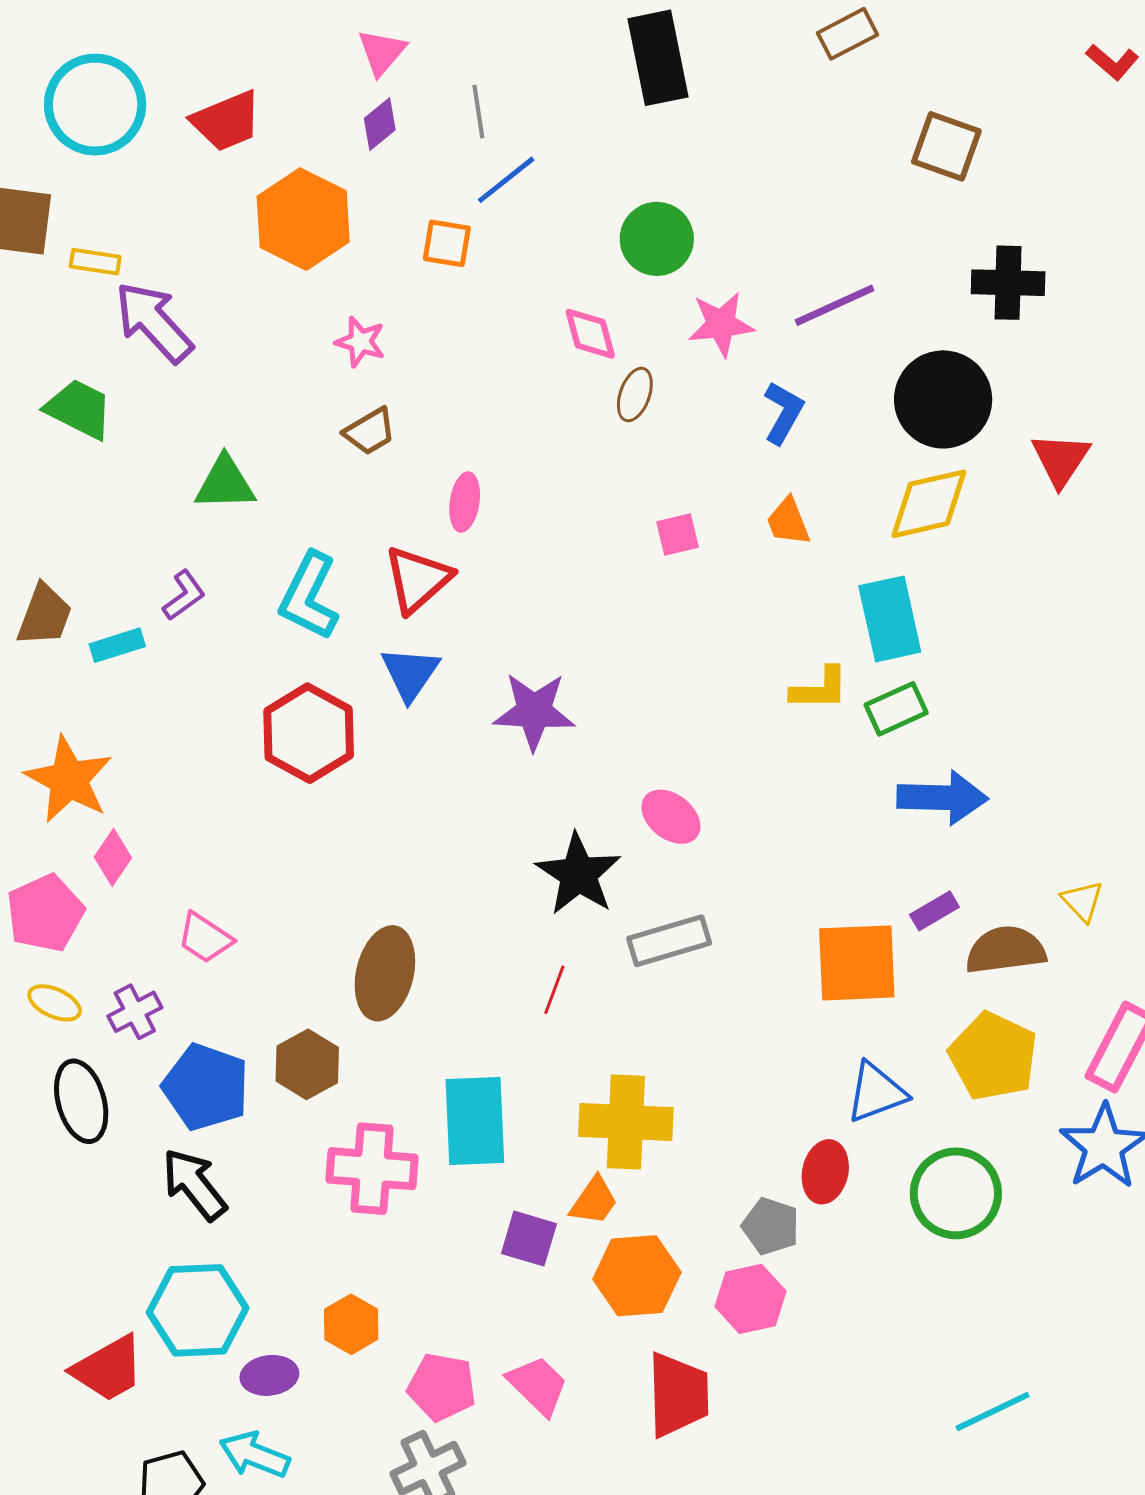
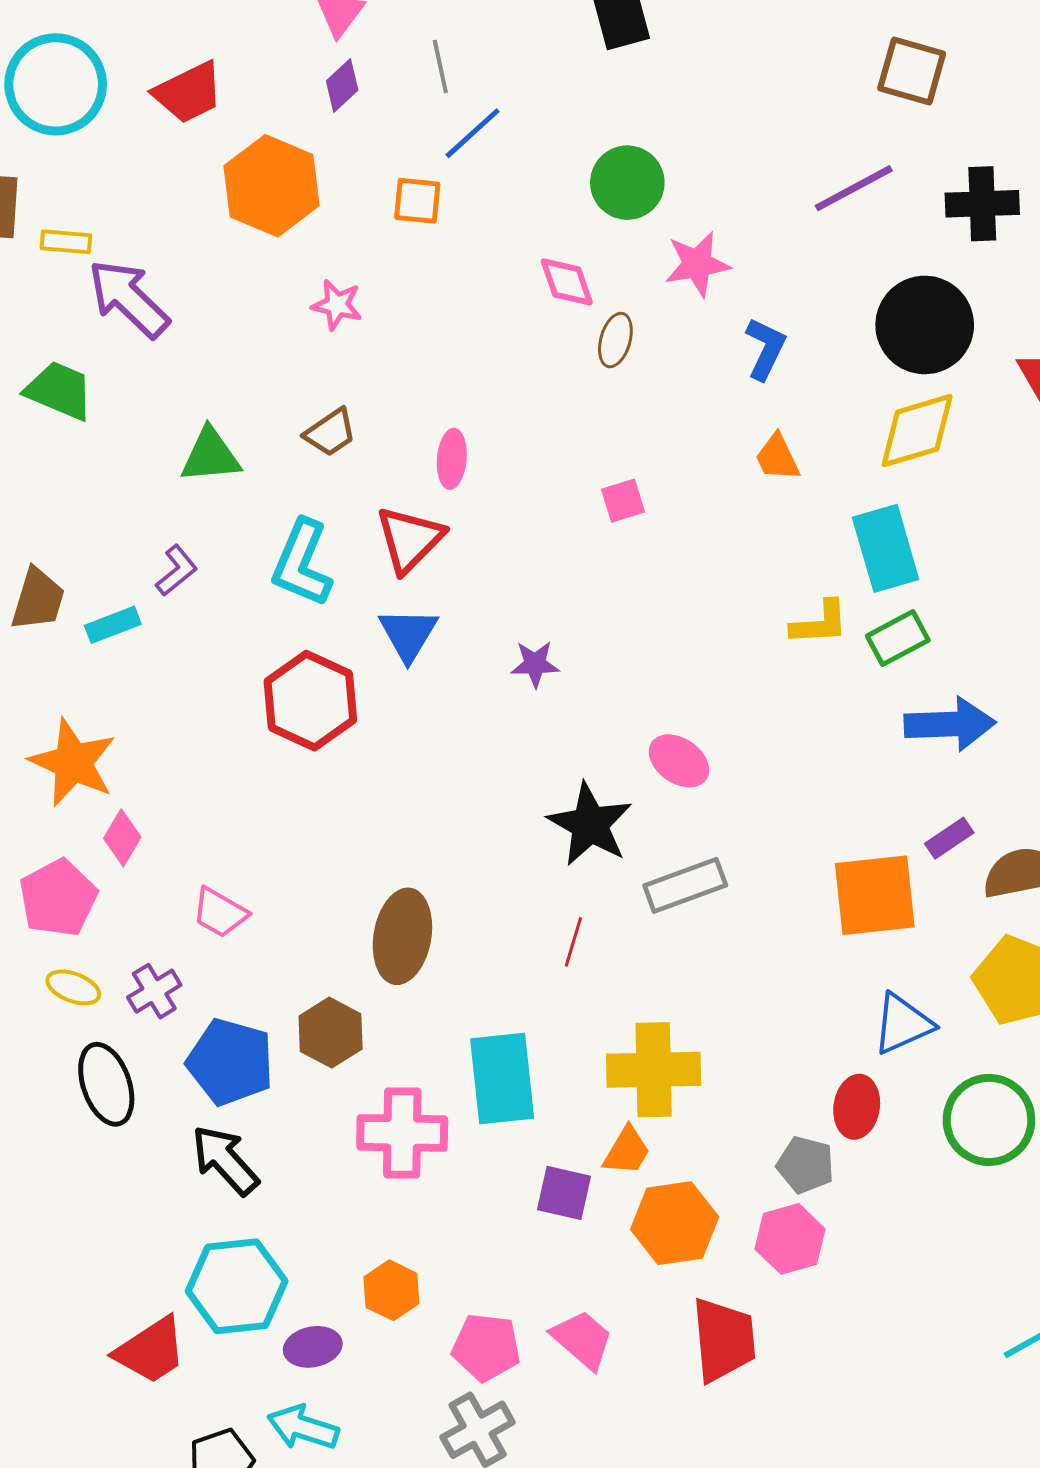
purple line: (835, 305) -> (854, 188), moved
brown trapezoid: (370, 431) -> (330, 433), moved
pink square: (678, 534) -> (623, 501), moved
purple star: (534, 711) -> (535, 664), size x0.6

